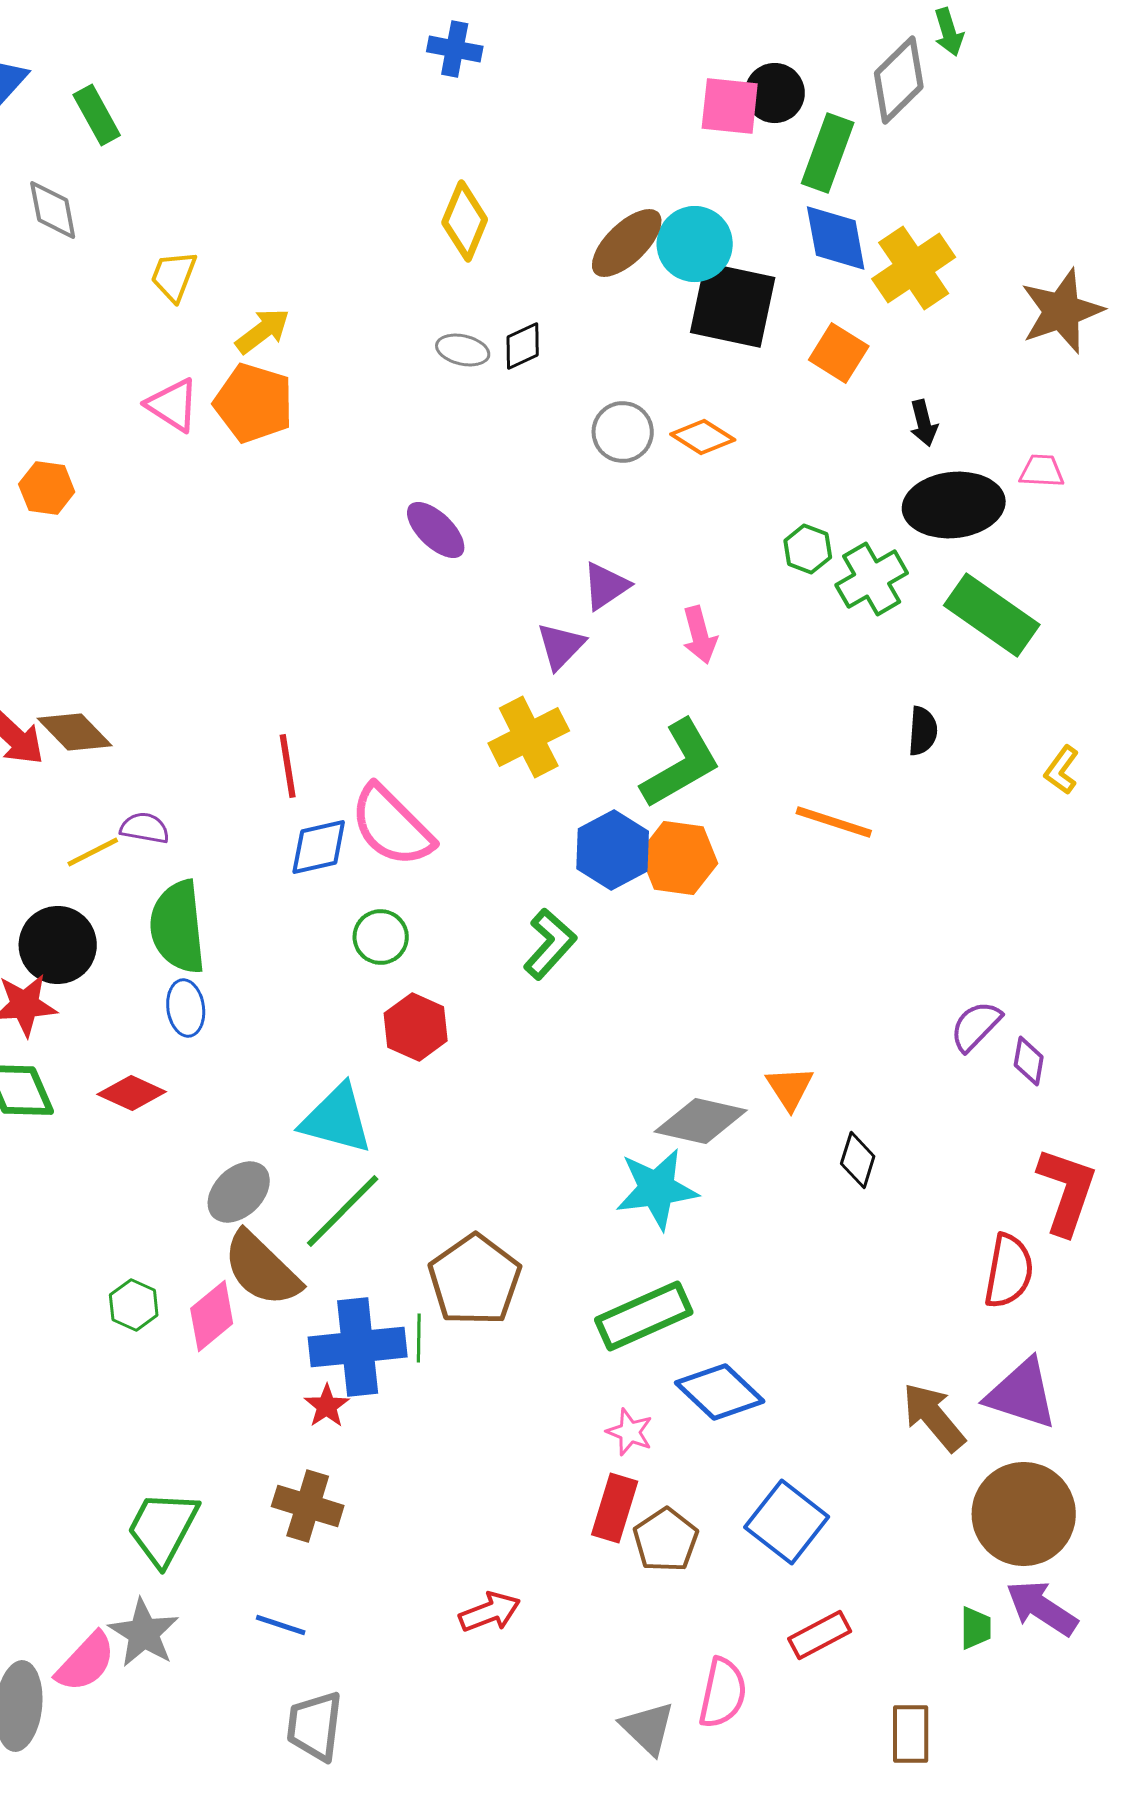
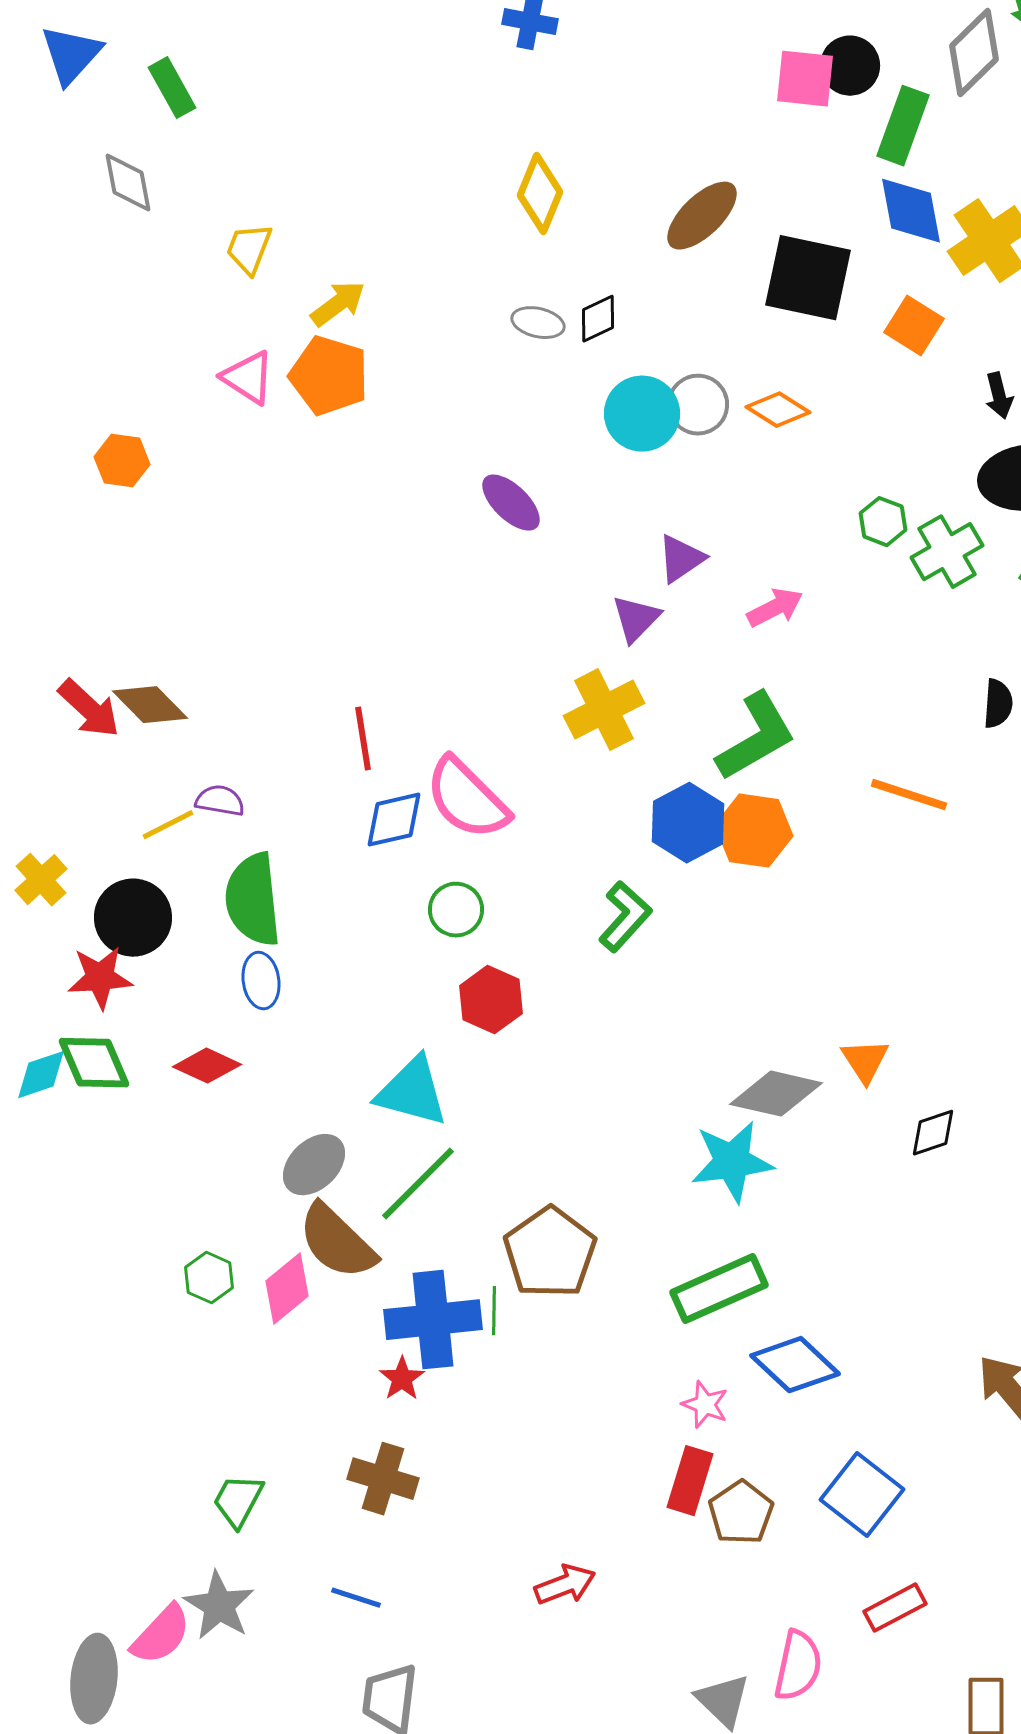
cyan circle: (695, 244) -> (642, 414), moved
pink arrow: (700, 635) -> (775, 608), turned -102
black diamond: (858, 1160) -> (933, 1133), turned 54
green trapezoid: (163, 1528) -> (238, 1501), size x0.7

